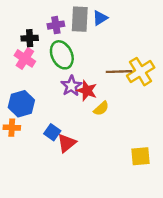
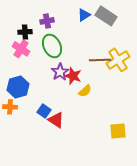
gray rectangle: (80, 19) -> (106, 16), moved, turned -60
red triangle: (67, 143) -> (56, 120), turned -48

